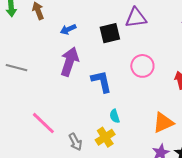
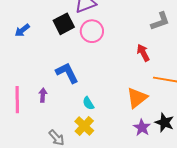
purple arrow: (69, 62) -> (43, 95), moved, size x0.5
pink circle: (142, 66) -> (92, 31), moved
pink line: (43, 123) -> (17, 100), moved, turned 60

